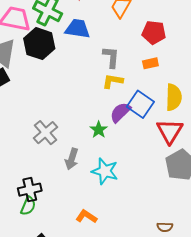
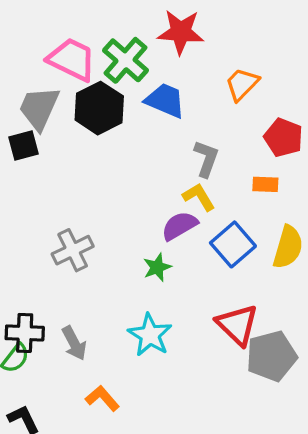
yellow L-shape: (113, 81) -> (199, 197), turned 35
purple semicircle: (120, 112) -> (180, 226), moved
red triangle: (170, 131) -> (237, 325), moved, turned -32
gray arrow: (72, 159) -> (74, 343), moved, turned -60

